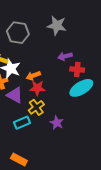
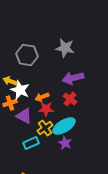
purple arrow: (65, 56) -> (73, 78), size x1.5
red cross: (77, 70) -> (70, 99), moved, turned 32
cyan ellipse: (81, 88) -> (64, 126), moved

